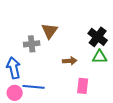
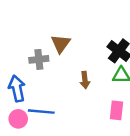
brown arrow: (70, 61) -> (85, 80), turned 88
pink rectangle: (83, 86) -> (116, 110), moved

